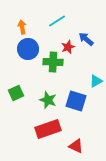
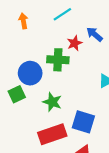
blue circle: (28, 49) -> (30, 73), moved
blue square: (76, 101) -> (83, 122), moved

